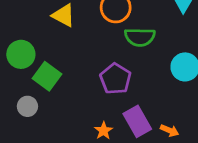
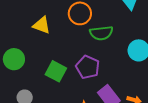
green square: (47, 76) -> (56, 71), moved

